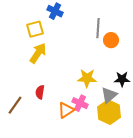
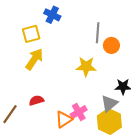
yellow star: (87, 78) -> (86, 67), moved
red semicircle: (40, 92) -> (36, 100), turned 64
pink cross: (80, 103) -> (79, 112), turned 35

